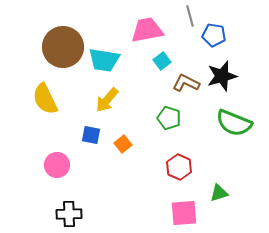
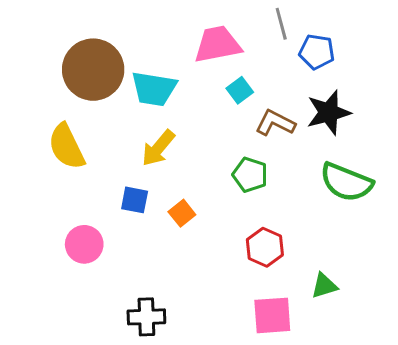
black cross: (69, 214) -> (146, 317), moved

